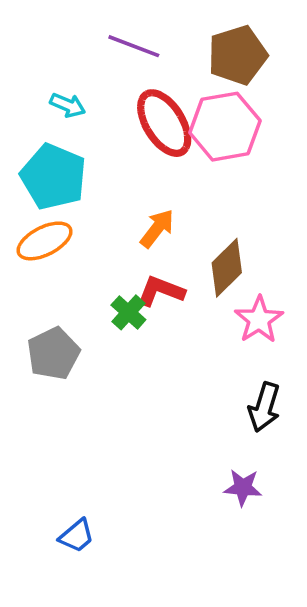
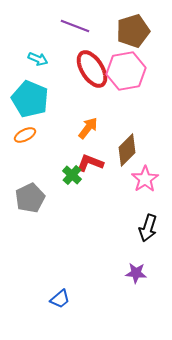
orange ellipse: (45, 241) -> (25, 135), size x0.7
blue trapezoid: (77, 536) -> (60, 299), moved

